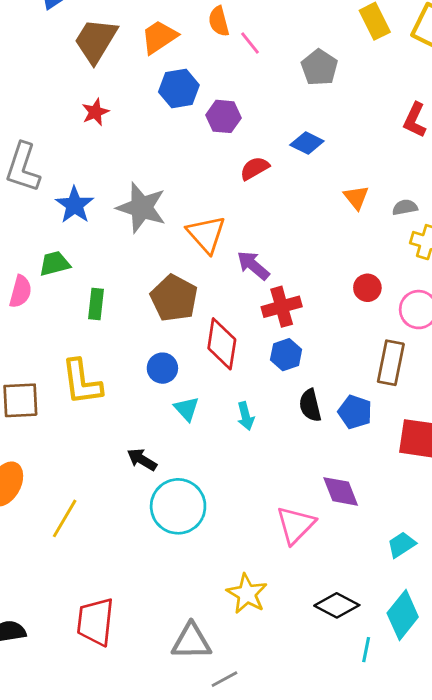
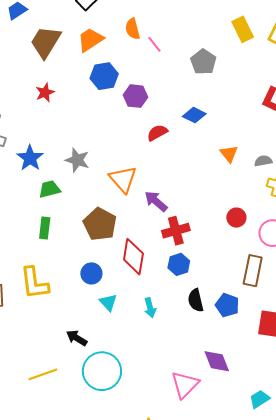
gray star: (141, 208) -> (77, 160), size x0.7
green trapezoid: (55, 264) -> (50, 189), moved
yellow line: (65, 518) -> (43, 374), moved, turned 40

